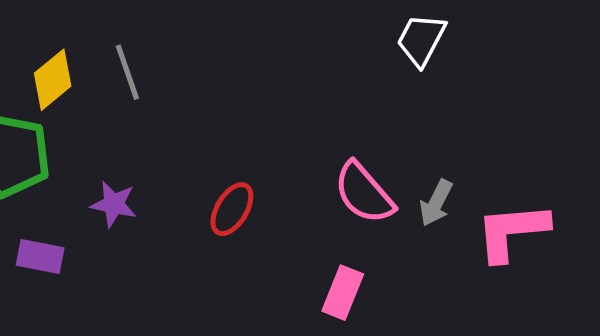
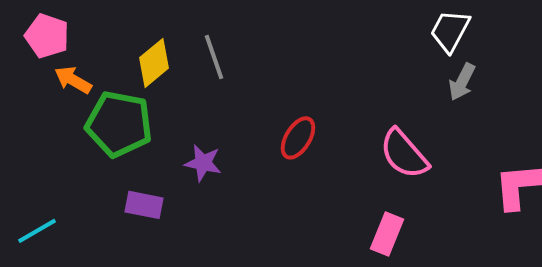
gray arrow: (436, 203) -> (462, 82), moved
red ellipse: (232, 209) -> (298, 138), moved

